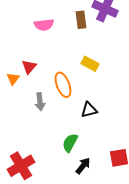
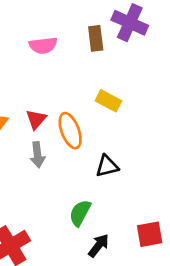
red triangle: (29, 67) -> (36, 119), moved

